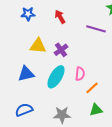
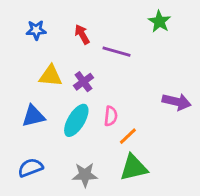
purple line: (96, 29) -> (116, 52), moved
green triangle: (96, 110) -> (134, 168), size x1.5

